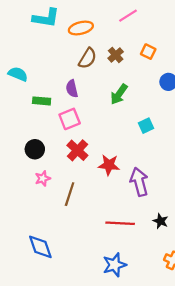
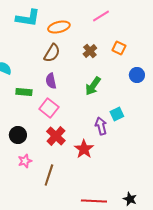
brown semicircle: (88, 58) -> (52, 53), moved
pink square: (70, 119) -> (49, 108), turned -30
red star: (109, 165) -> (84, 149), turned 30
purple arrow: (139, 182) -> (101, 126), moved, size x0.7

